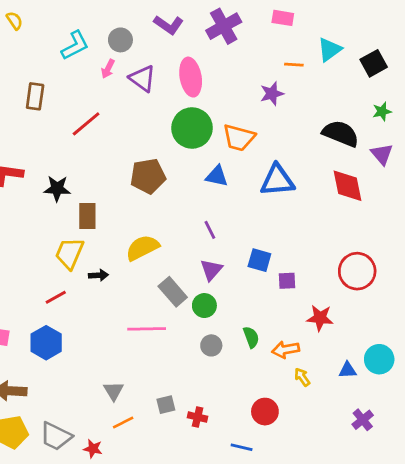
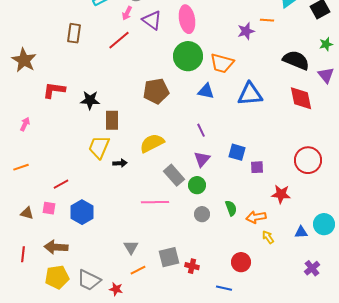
orange line: (294, 65) -> (267, 20), moved
red line: (86, 124) -> (119, 40), moved
red line: (56, 297) -> (61, 184), moved
gray square: (166, 405) -> (169, 257), size x1.5

